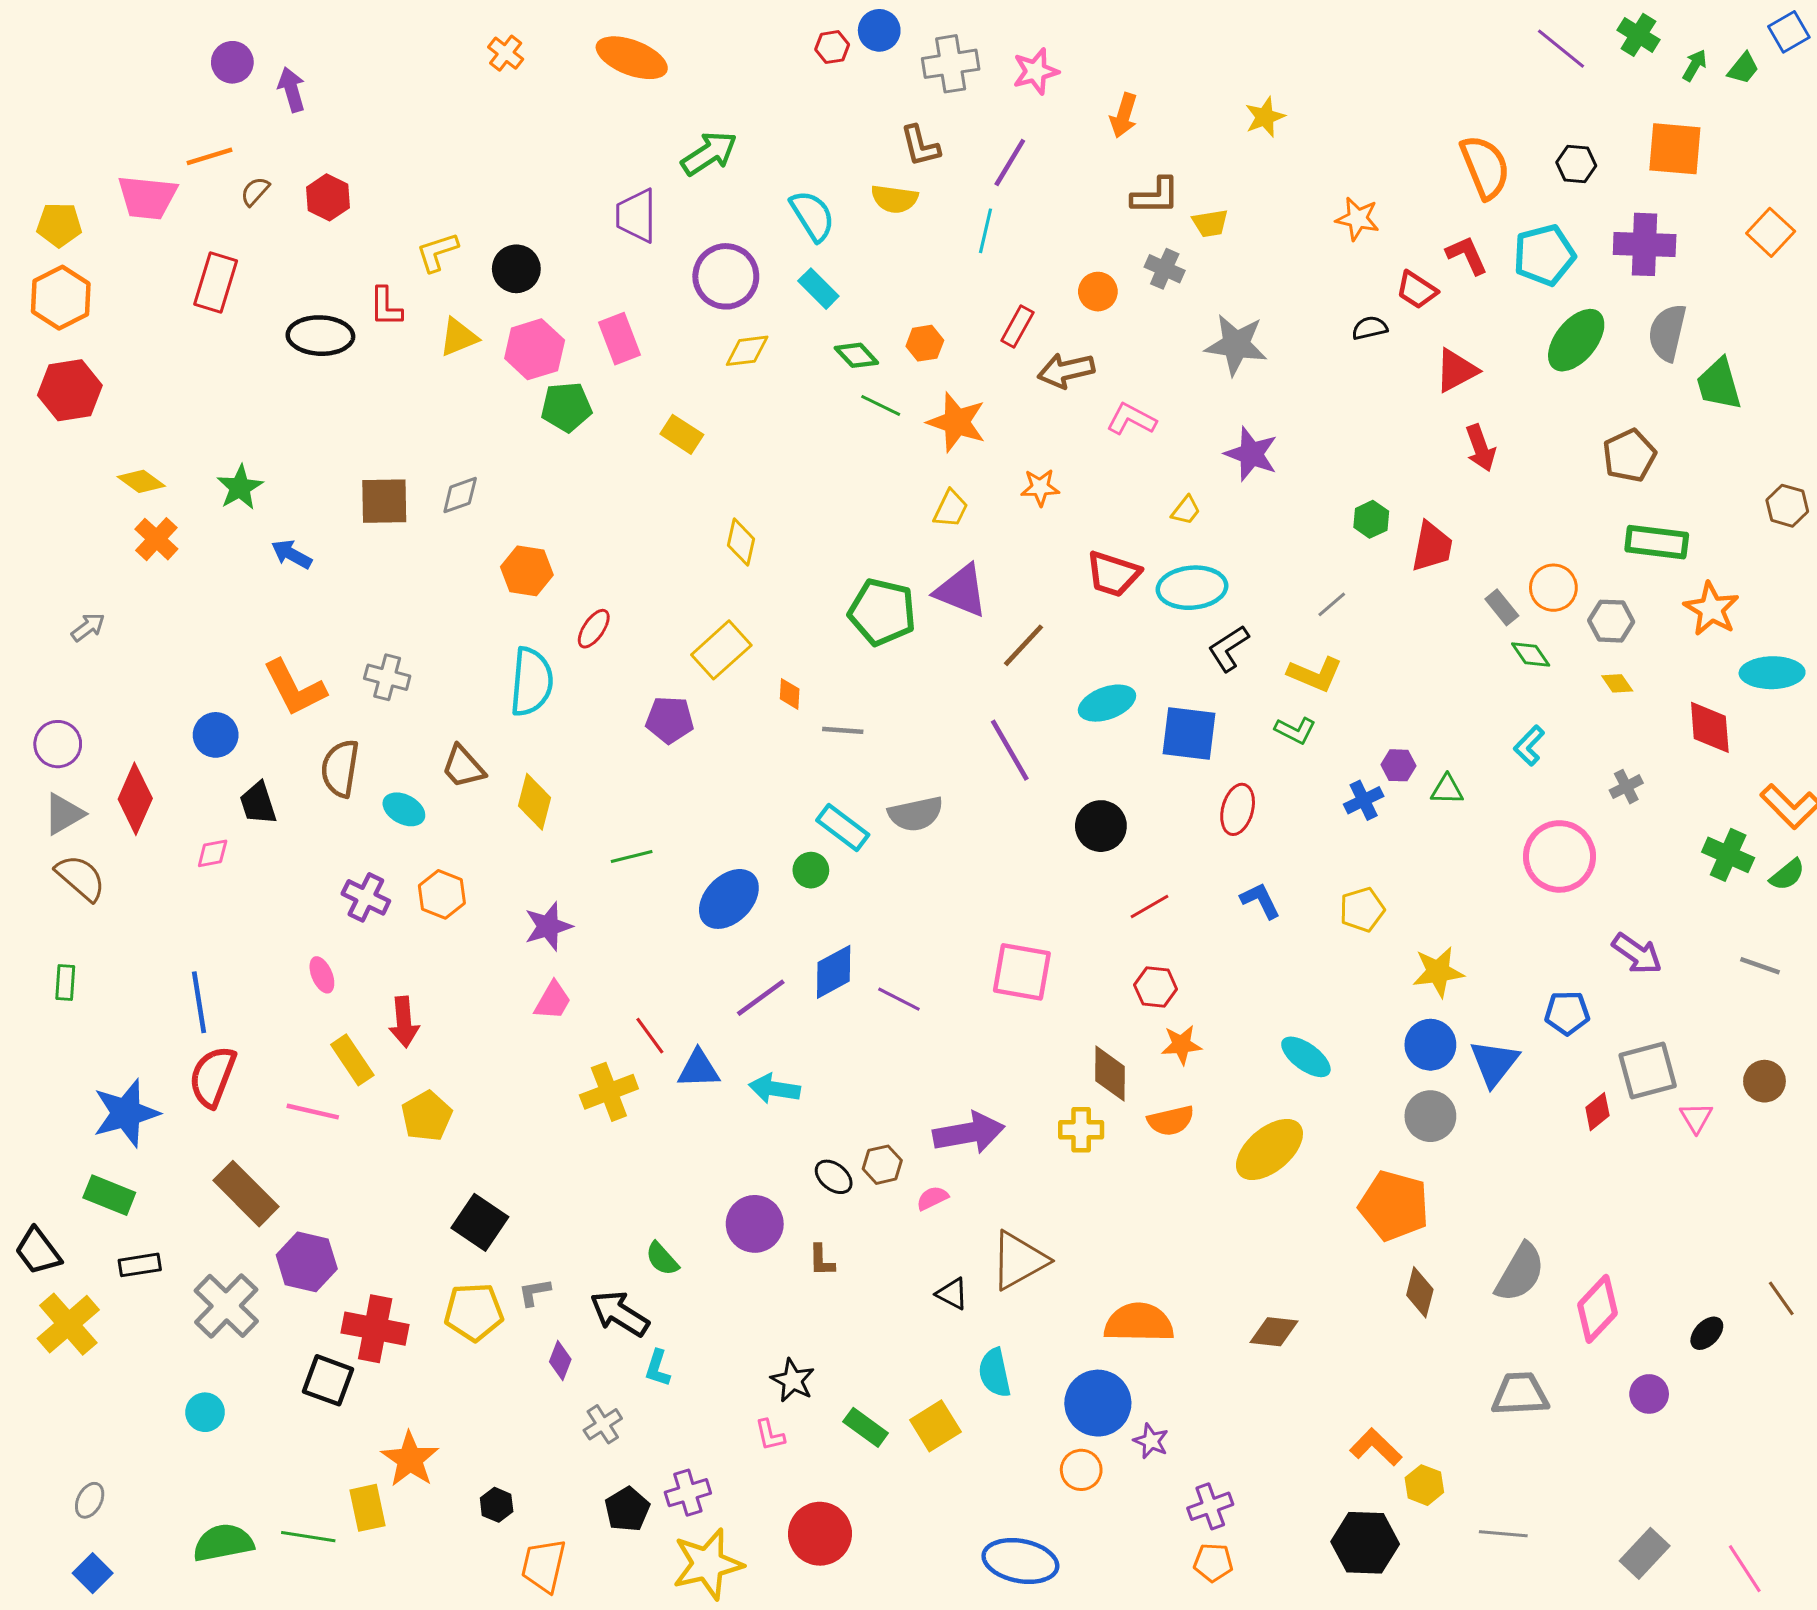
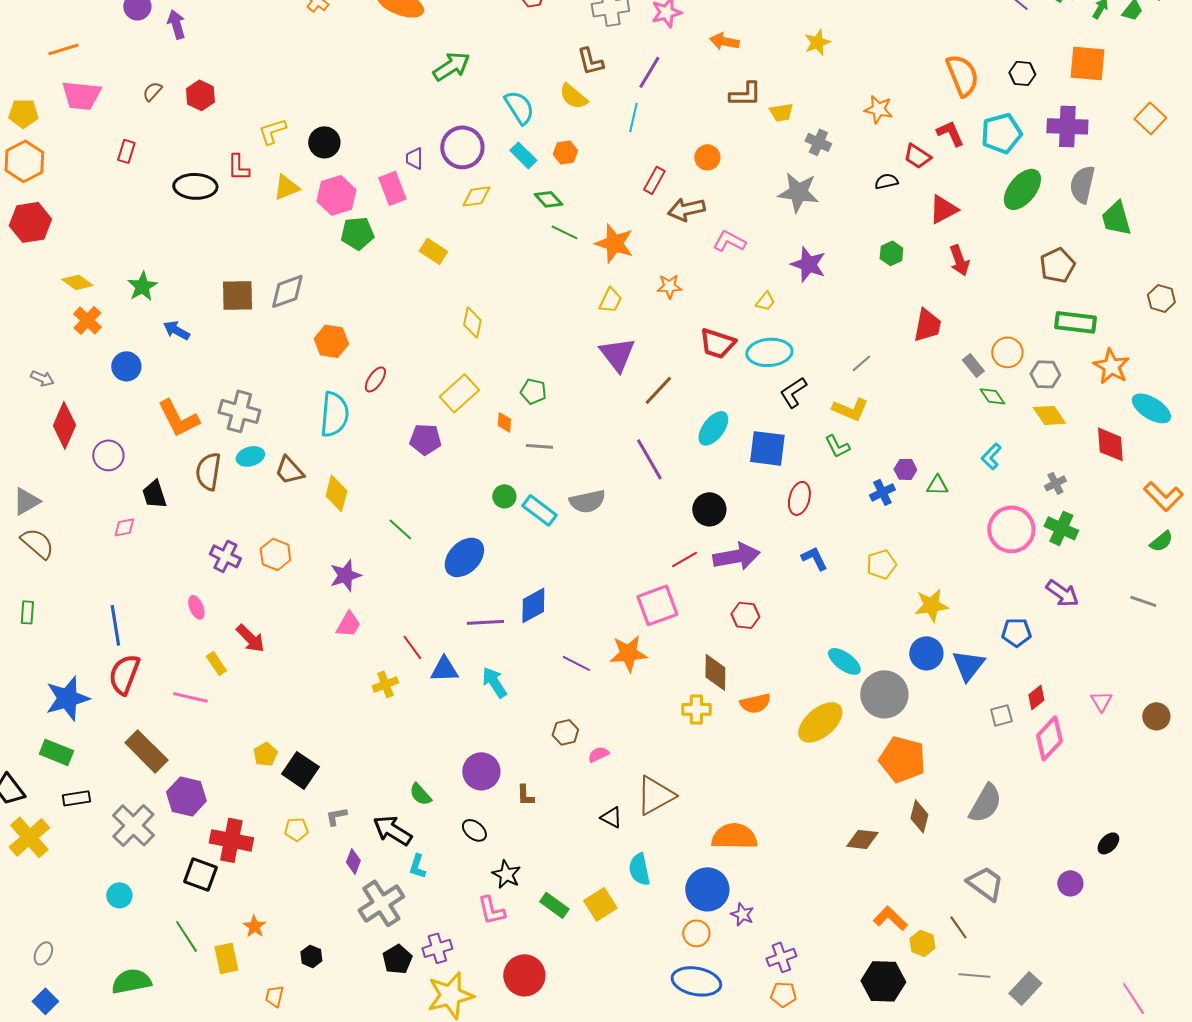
orange arrow: (1124, 115) -> (724, 41), turned 84
orange line: (210, 156) -> (63, 49), moved
yellow semicircle: (894, 199) -> (573, 96), turned 32
purple trapezoid: (636, 216) -> (414, 158), moved, size x0.6
gray cross: (1165, 269) -> (818, 142), moved
red rectangle: (216, 282) -> (126, 151), size x0.6
orange hexagon: (925, 343) -> (565, 152), moved
gray diamond: (460, 495) -> (287, 291), size x1.4
green hexagon: (1371, 519) -> (891, 253), moved
purple triangle: (961, 591) -> (617, 354), turned 30
green pentagon: (882, 612) -> (533, 391), moved, size x0.6
gray arrow: (88, 627) -> (42, 378), turned 60
cyan ellipse: (1772, 673) -> (1151, 408), turned 33
gray cross: (387, 677) -> (239, 411), size x1.4
yellow diamond: (1617, 683) -> (1049, 415), size x1.6
cyan ellipse: (1107, 703) -> (713, 428), turned -33
green L-shape: (1295, 730) -> (837, 446), turned 36
blue circle: (216, 735) -> (126, 366), moved
purple circle: (58, 744) -> (108, 455), moved
red diamond: (135, 799) -> (64, 425), moved
cyan ellipse: (404, 809) -> (250, 456), moved, turned -44
green cross: (1728, 855) -> (1061, 528), moved
green line: (632, 856) -> (400, 529), turned 56
green circle: (811, 870) -> (504, 496), moved
red line: (1150, 907) -> (684, 559), moved
pink square: (1022, 972) -> (657, 605), turned -30
purple line: (761, 998) -> (485, 622), turned 33
purple line: (899, 999) -> (576, 663), moved
red arrow: (404, 1022) -> (250, 638), turned -40
orange star: (1181, 1045) -> (628, 653), moved, size x1.4
yellow rectangle: (352, 1060) -> (216, 663), size x0.7
gray square: (1648, 1071) -> (1001, 715), moved, size x0.6
brown circle: (1764, 1081) -> (1156, 716), moved
cyan arrow: (774, 1089) -> (494, 682), turned 48
yellow cross: (609, 1092) -> (385, 684), size x0.7
yellow pentagon: (427, 1116) -> (265, 754), moved, size x0.7
gray circle: (1430, 1116) -> (884, 694), moved, size x1.4
purple arrow: (969, 1133) -> (736, 556), moved
black ellipse: (834, 1177) -> (474, 830), moved
brown line: (1781, 1298) -> (958, 927), moved
pink diamond: (1597, 1309) -> (1049, 738), moved
yellow pentagon: (474, 1312) -> (296, 829), size x0.6
brown diamond: (1274, 1332) -> (862, 839), moved
gray trapezoid: (1520, 1394) -> (985, 883), turned 39
gray cross: (603, 1424) -> (381, 903), size x1.8
pink L-shape: (770, 1435) -> (491, 910), size x1.4
orange star: (410, 1459) -> (254, 926), size x0.6
green line: (308, 1537) -> (186, 936), moved, turned 48
gray rectangle: (1645, 1553) -> (1025, 988), moved
blue ellipse: (1020, 1561) -> (696, 981), moved
orange trapezoid: (544, 1566) -> (274, 996), moved, size x0.6

